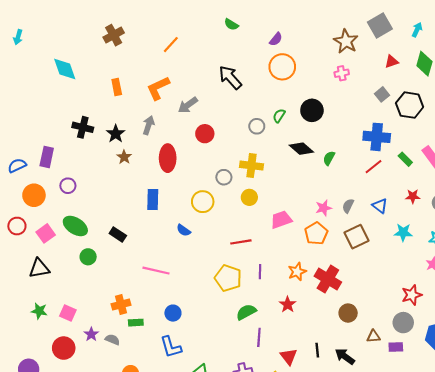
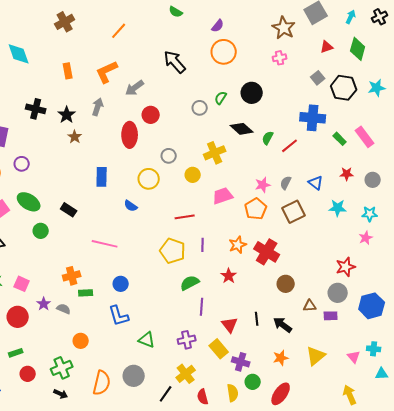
red ellipse: (168, 158) -> (130, 135), moved
yellow cross: (251, 166) -> (215, 153), moved, turned -30
red line: (374, 167) -> (290, 146), moved

